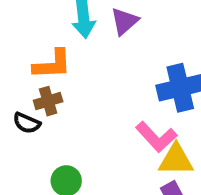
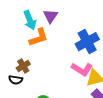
orange L-shape: (52, 64) -> (39, 37), moved

